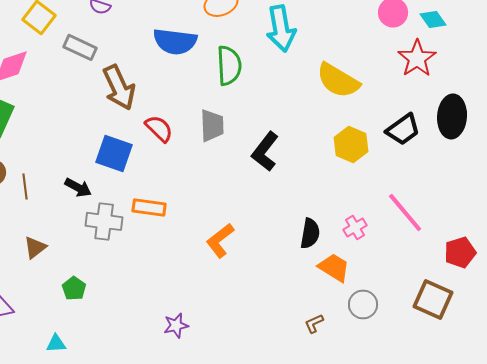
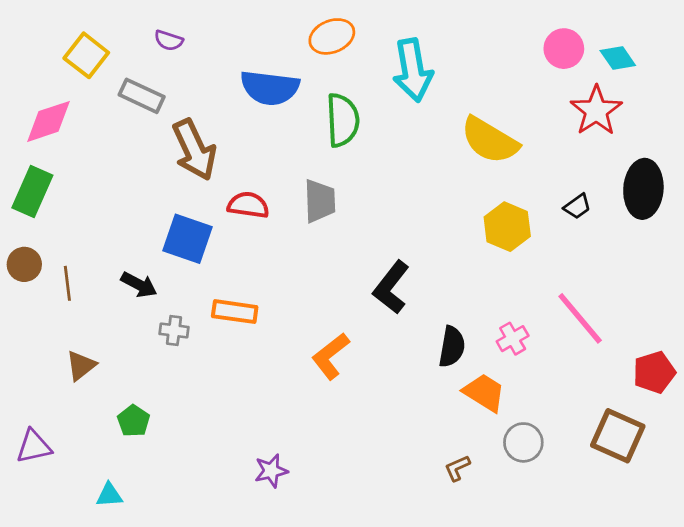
red semicircle: (159, 128) -> (248, 205), turned -36
black trapezoid: (403, 129) -> (577, 206), size x0.6
black L-shape: (265, 151) -> (391, 287), moved
gray cross: (104, 221) -> (174, 330), size x0.6

